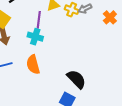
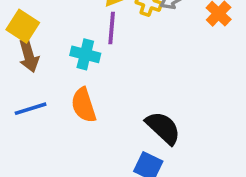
purple line: (39, 20) -> (112, 28), moved

